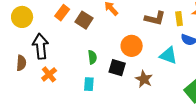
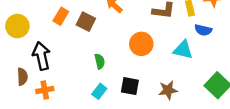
black square: (117, 68) -> (130, 86), moved
orange cross: (49, 74) -> (45, 90), moved, turned 35
brown star: (144, 79) -> (168, 90), moved, turned -30
cyan rectangle: (89, 84) -> (99, 91), turned 40

